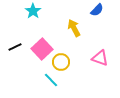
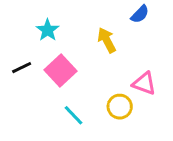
cyan star: (33, 11) -> (48, 30), moved
yellow circle: (61, 62) -> (120, 107), moved

